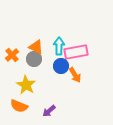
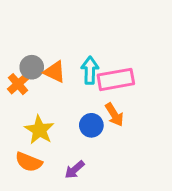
gray circle: (34, 59) -> (32, 67), moved
blue circle: (61, 66) -> (91, 125), moved

